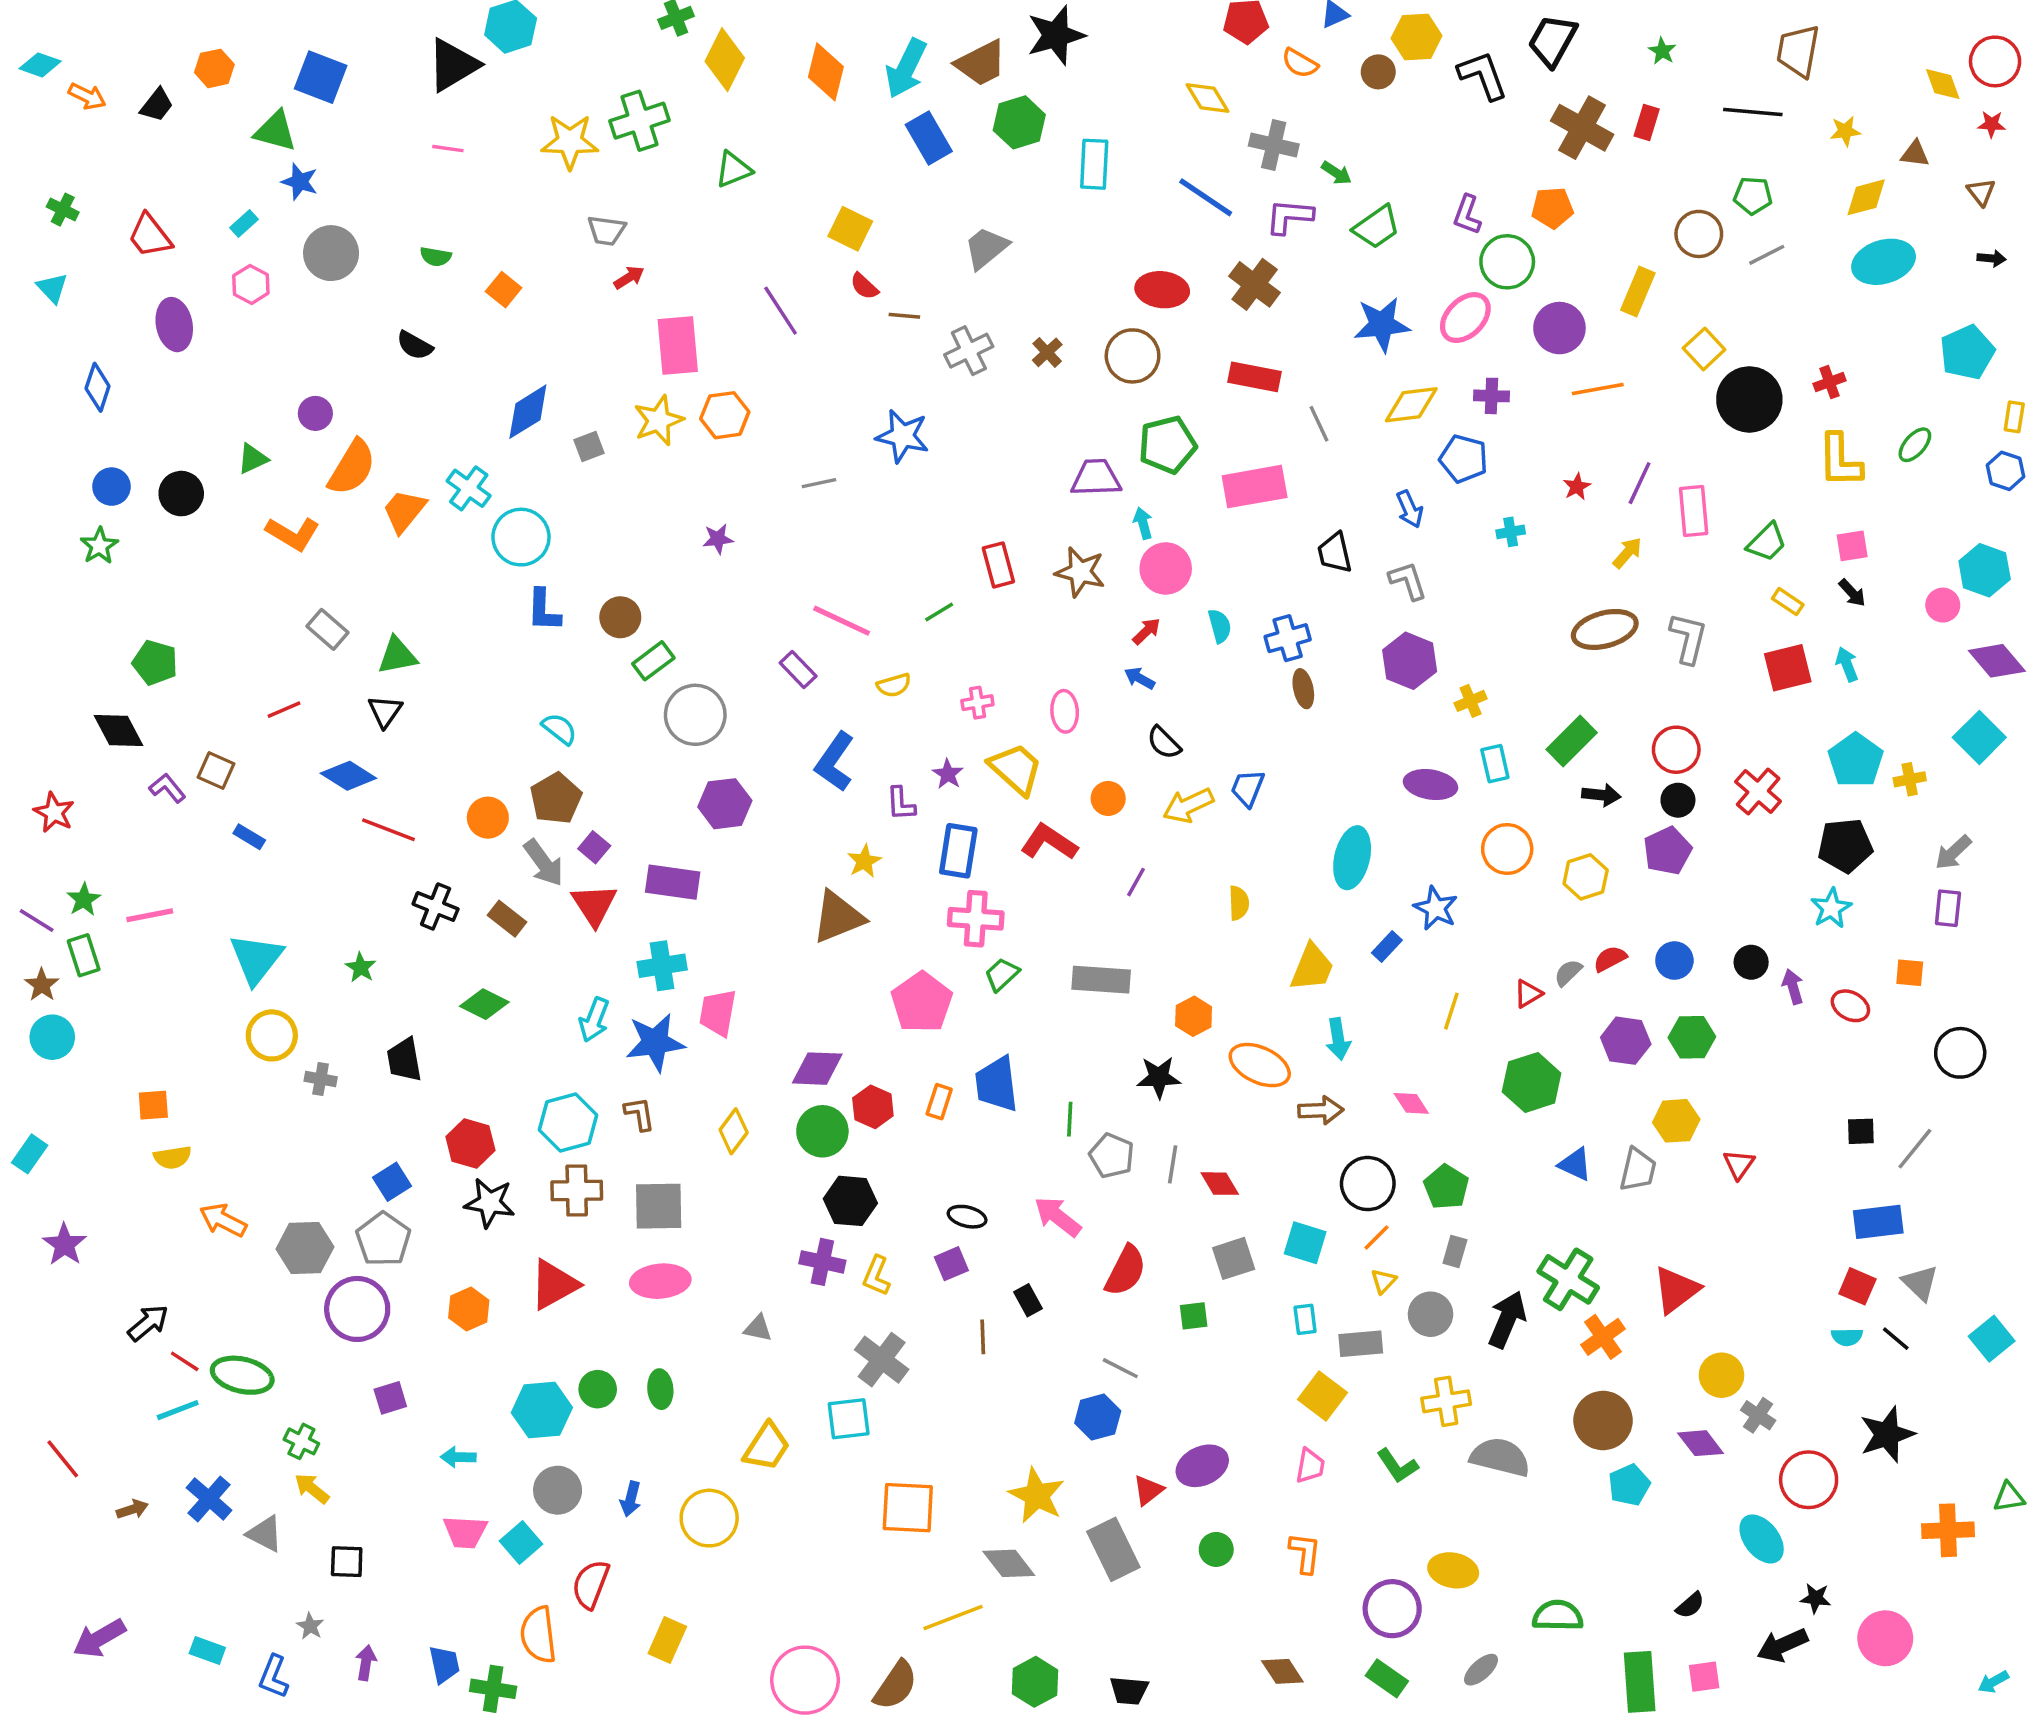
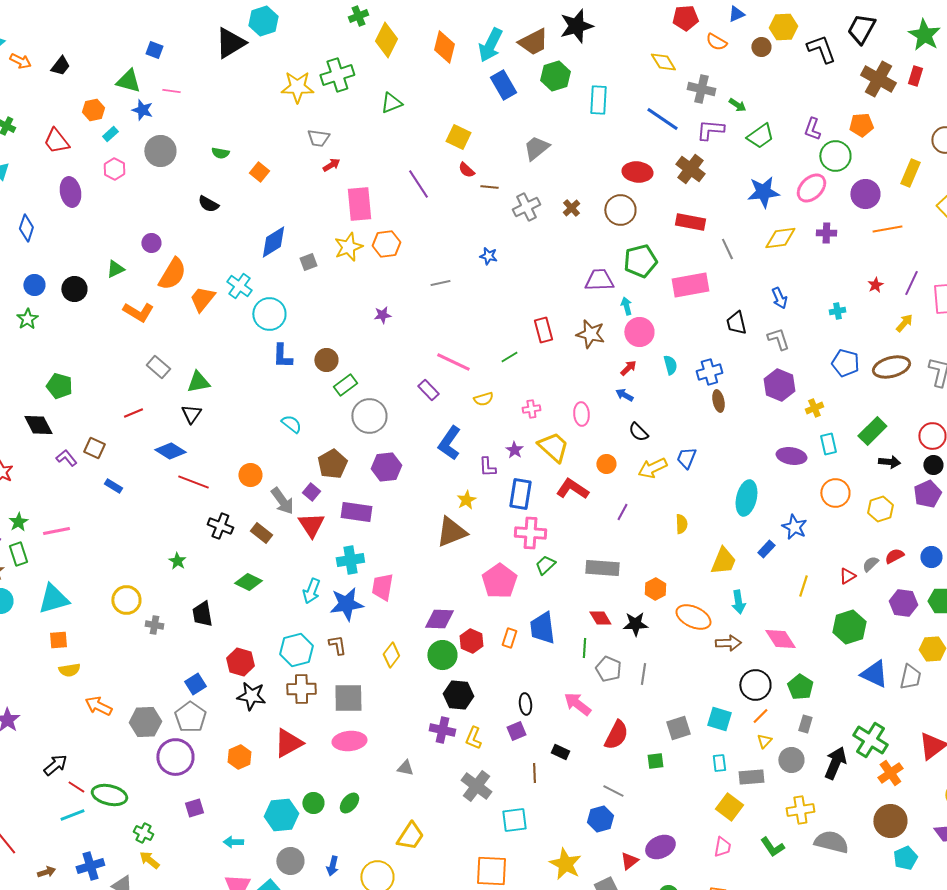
green star: (1662, 51) -> (924, 35), size x2.0
orange hexagon: (214, 68) -> (93, 110), moved
blue square: (321, 77) -> (154, 50), size x0.6
pink line: (448, 149) -> (171, 91), moved
blue star: (903, 436) -> (488, 256), size x0.6
blue pentagon: (1464, 459) -> (845, 363), moved
brown pentagon: (556, 798) -> (332, 464), moved
cyan triangle: (256, 959) -> (53, 599), moved, turned 36
pink diamond: (1411, 1103) -> (780, 639), size x1.5
blue triangle: (1575, 1164) -> (874, 674), size x1.4
red diamond: (1220, 1184) -> (600, 618), moved
black ellipse: (967, 1217) -> (525, 704), turned 70
black rectangle: (1028, 1300) -> (560, 752), turned -36
green ellipse: (660, 1389) -> (349, 803), turned 45
cyan square: (849, 1419) -> (514, 820), moved
blue cross: (209, 1499) -> (90, 866), turned 32

